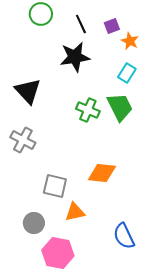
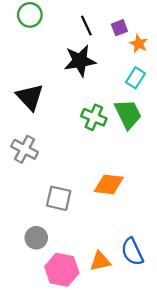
green circle: (41, 14) -> (30, 15), moved
orange triangle: (75, 212) -> (100, 261), moved

